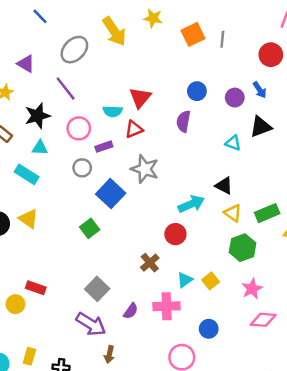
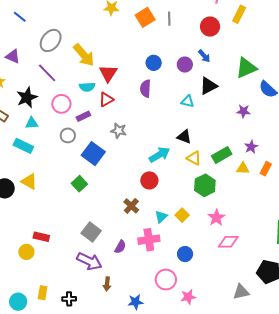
yellow arrow: (114, 31) -> (84, 55), moved
gray star: (145, 169) -> (119, 131), size x0.7

